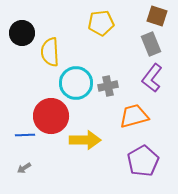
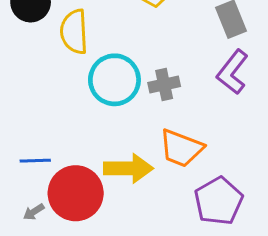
red circle: (51, 116) -> (76, 193), moved
orange trapezoid: (134, 116) -> (181, 148), moved, turned -144

